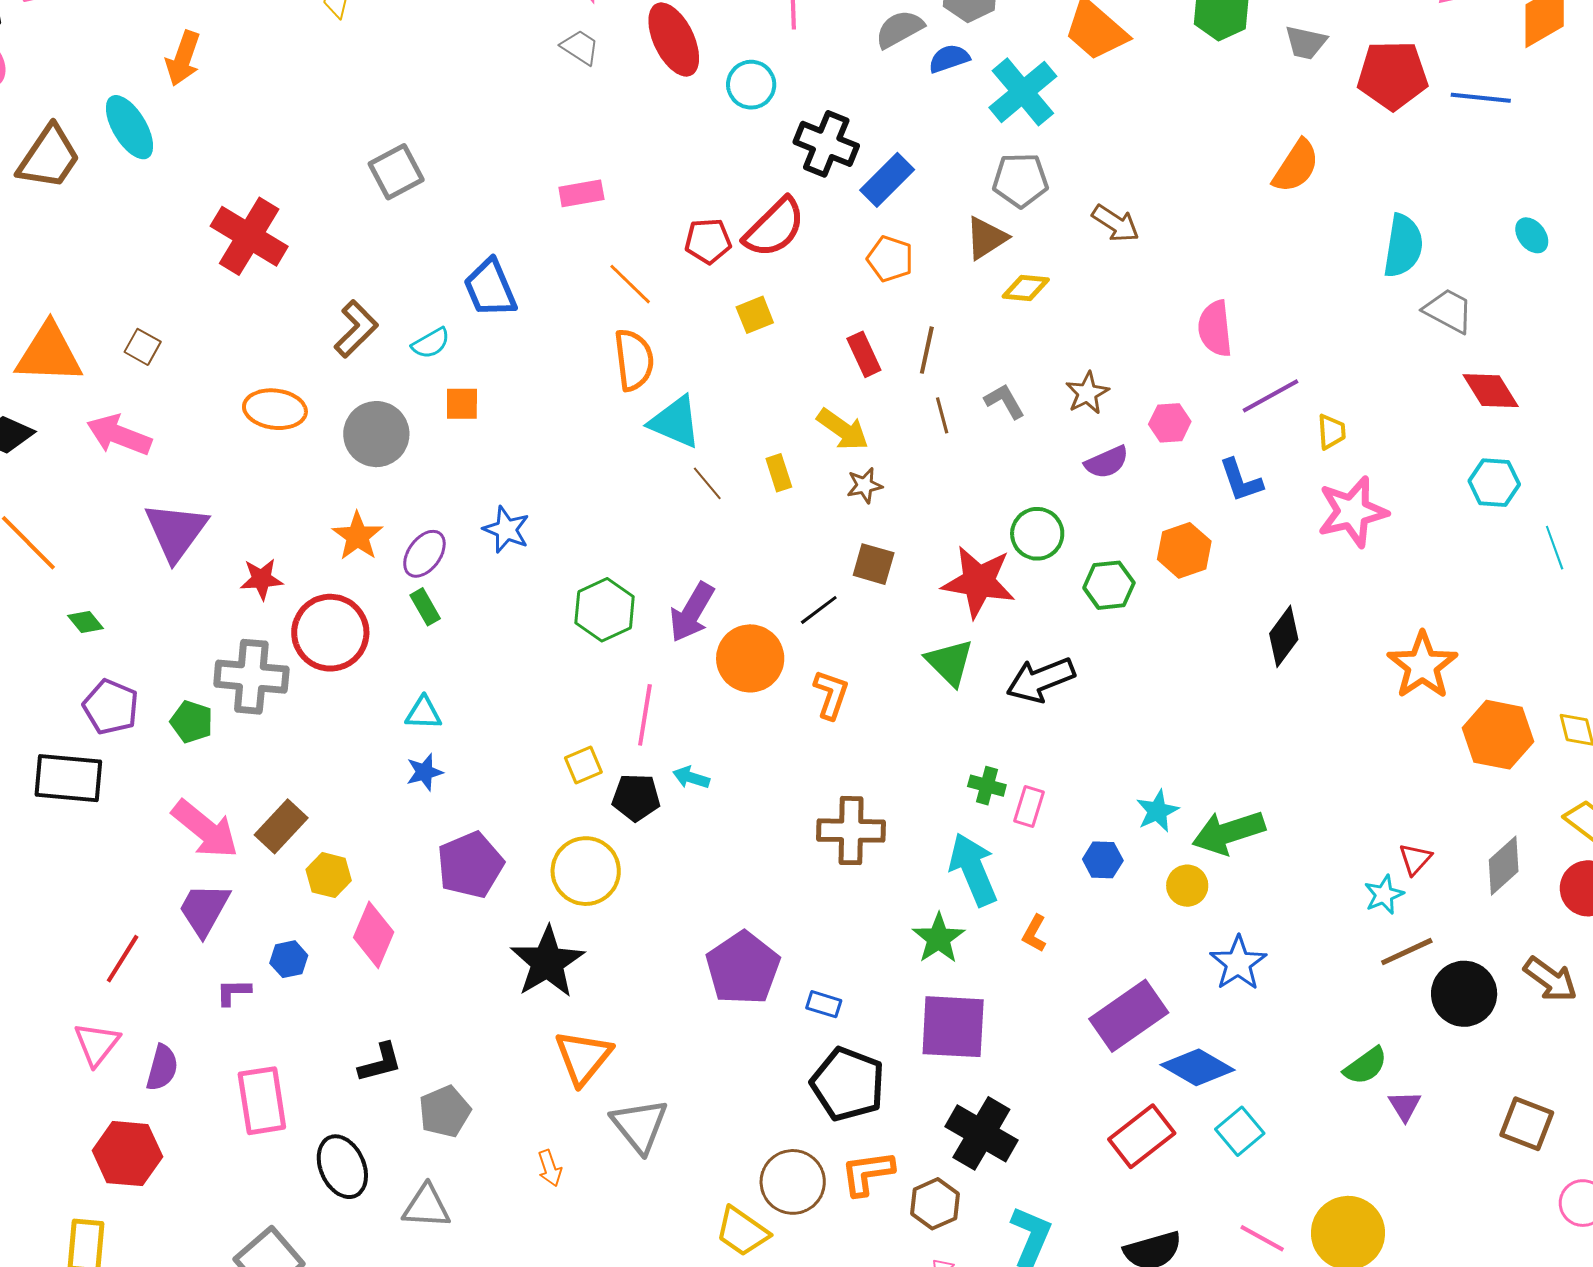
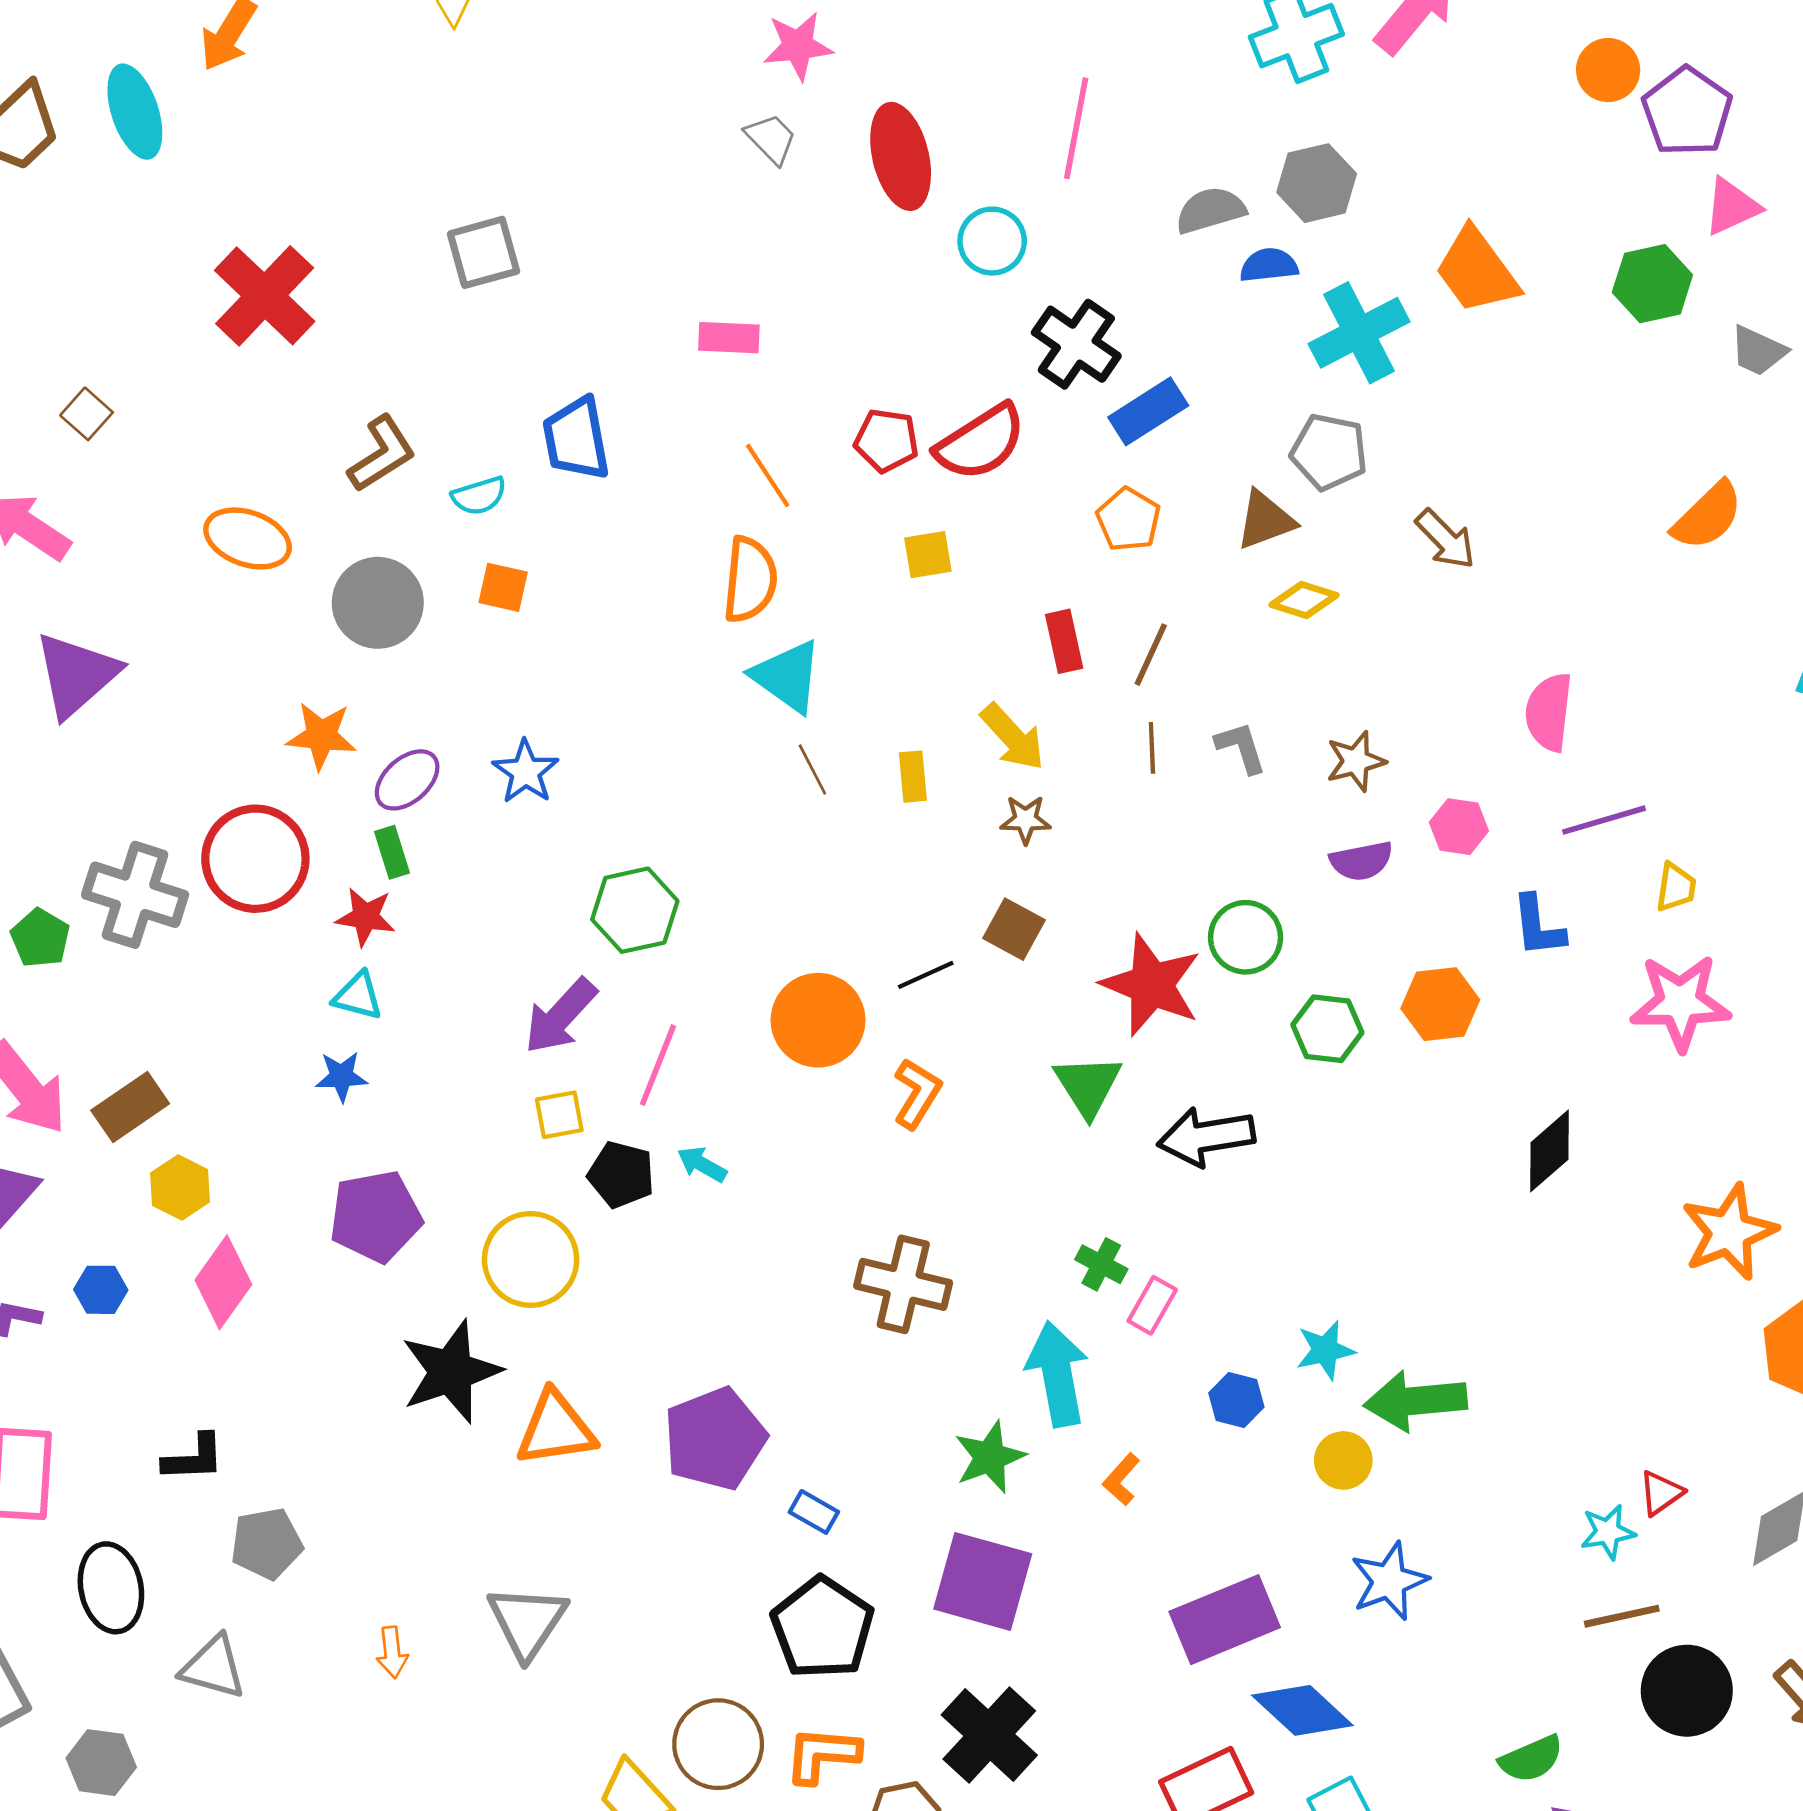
orange star: (357, 536) -> (321, 736), turned 30
red star: (262, 579) -> (366, 917), moved
purple arrow: (692, 612) -> (560, 1016), moved
orange triangle: (583, 1057) -> (556, 1429), moved, turned 30

